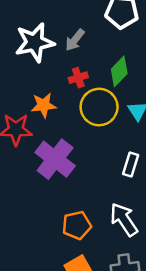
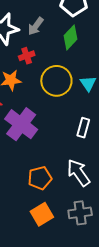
green diamond: (119, 71) -> (71, 37), moved
red cross: (78, 78) -> (27, 56), moved

